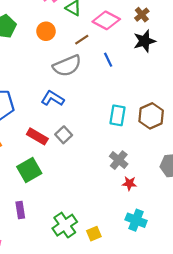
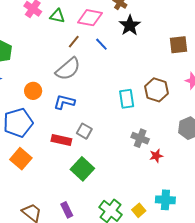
orange circle: (46, 31) -> (33, 91), moved
blue line: (108, 60) -> (101, 44), moved
green square: (29, 170) -> (82, 169), moved
cyan cross: (136, 220) -> (165, 200), moved

